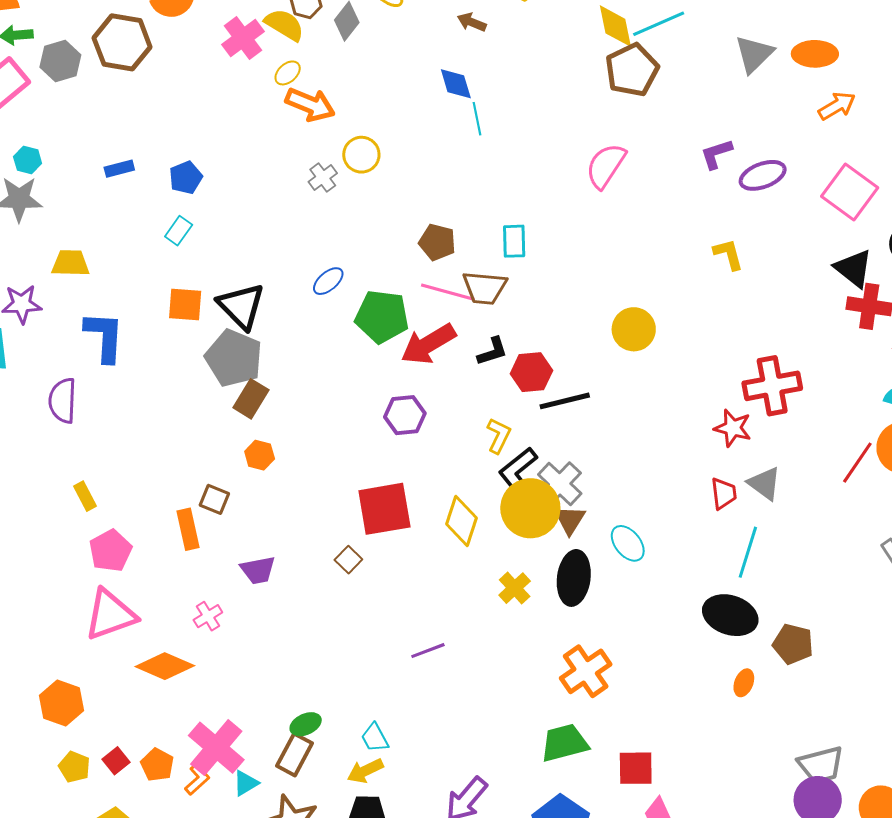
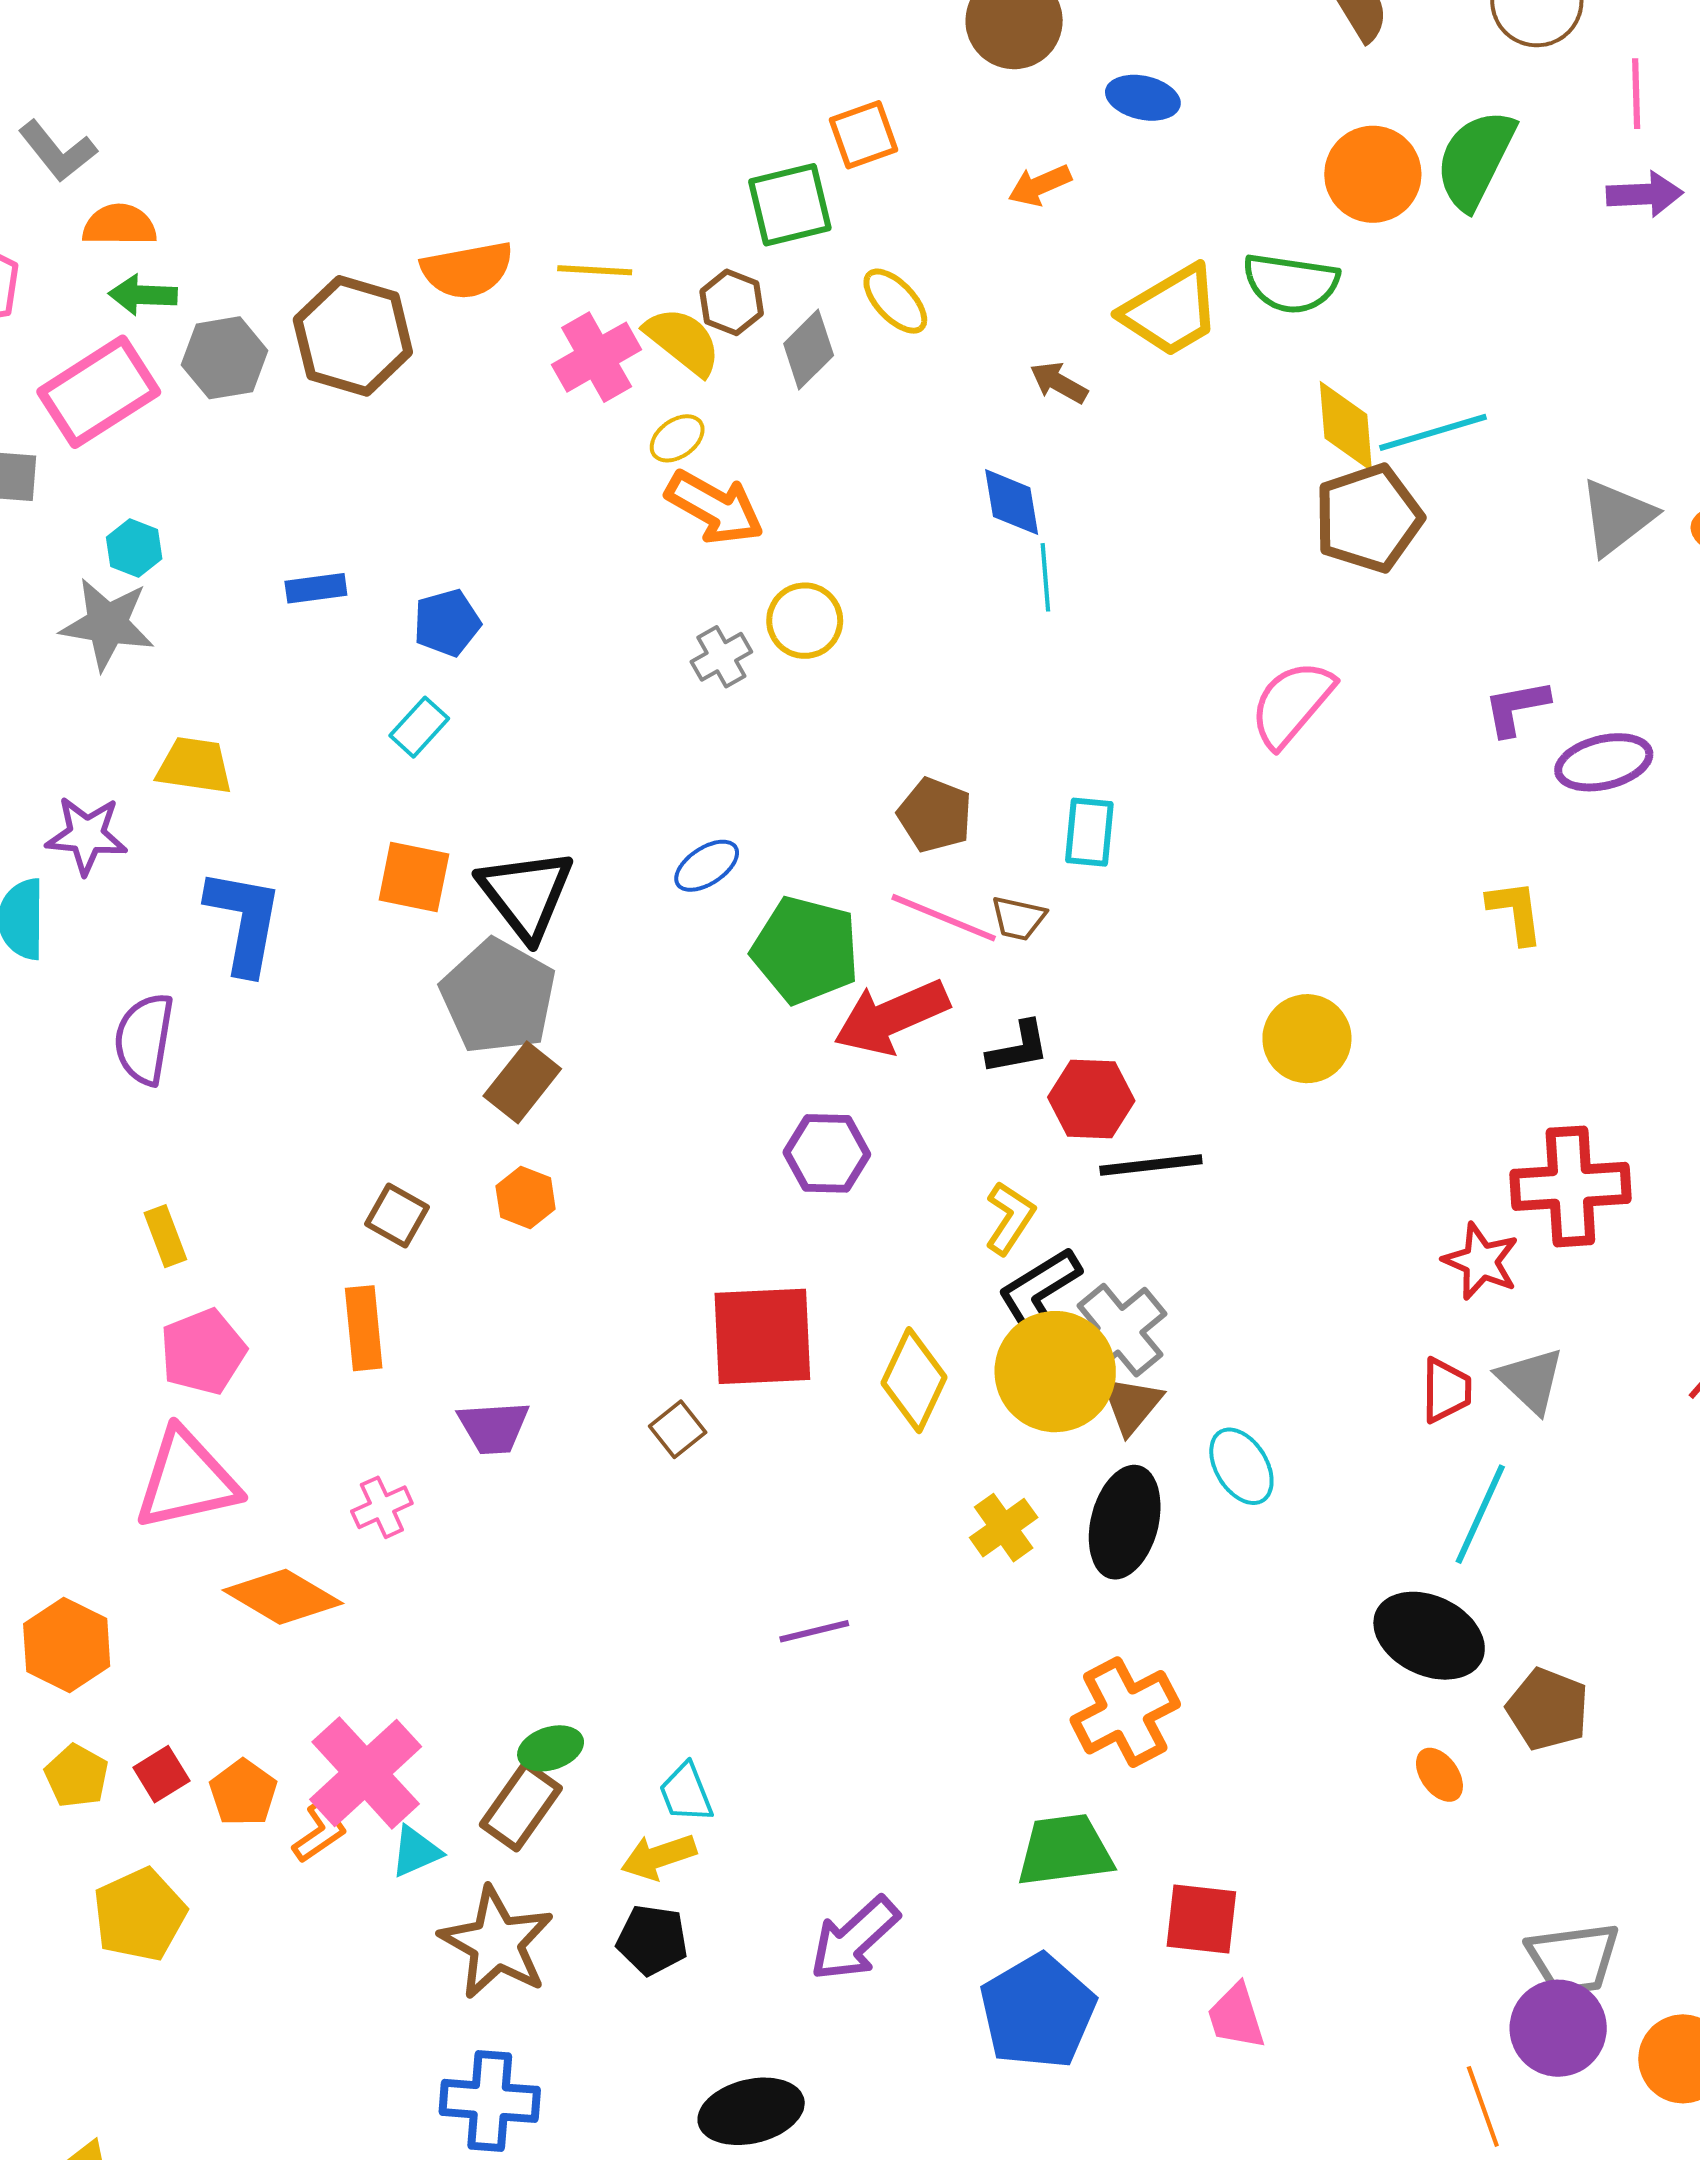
brown trapezoid: (485, 288) -> (1018, 918), size x0.6
brown square: (214, 499) -> (397, 1215), moved
orange ellipse: (744, 683) -> (1439, 1775), turned -64

